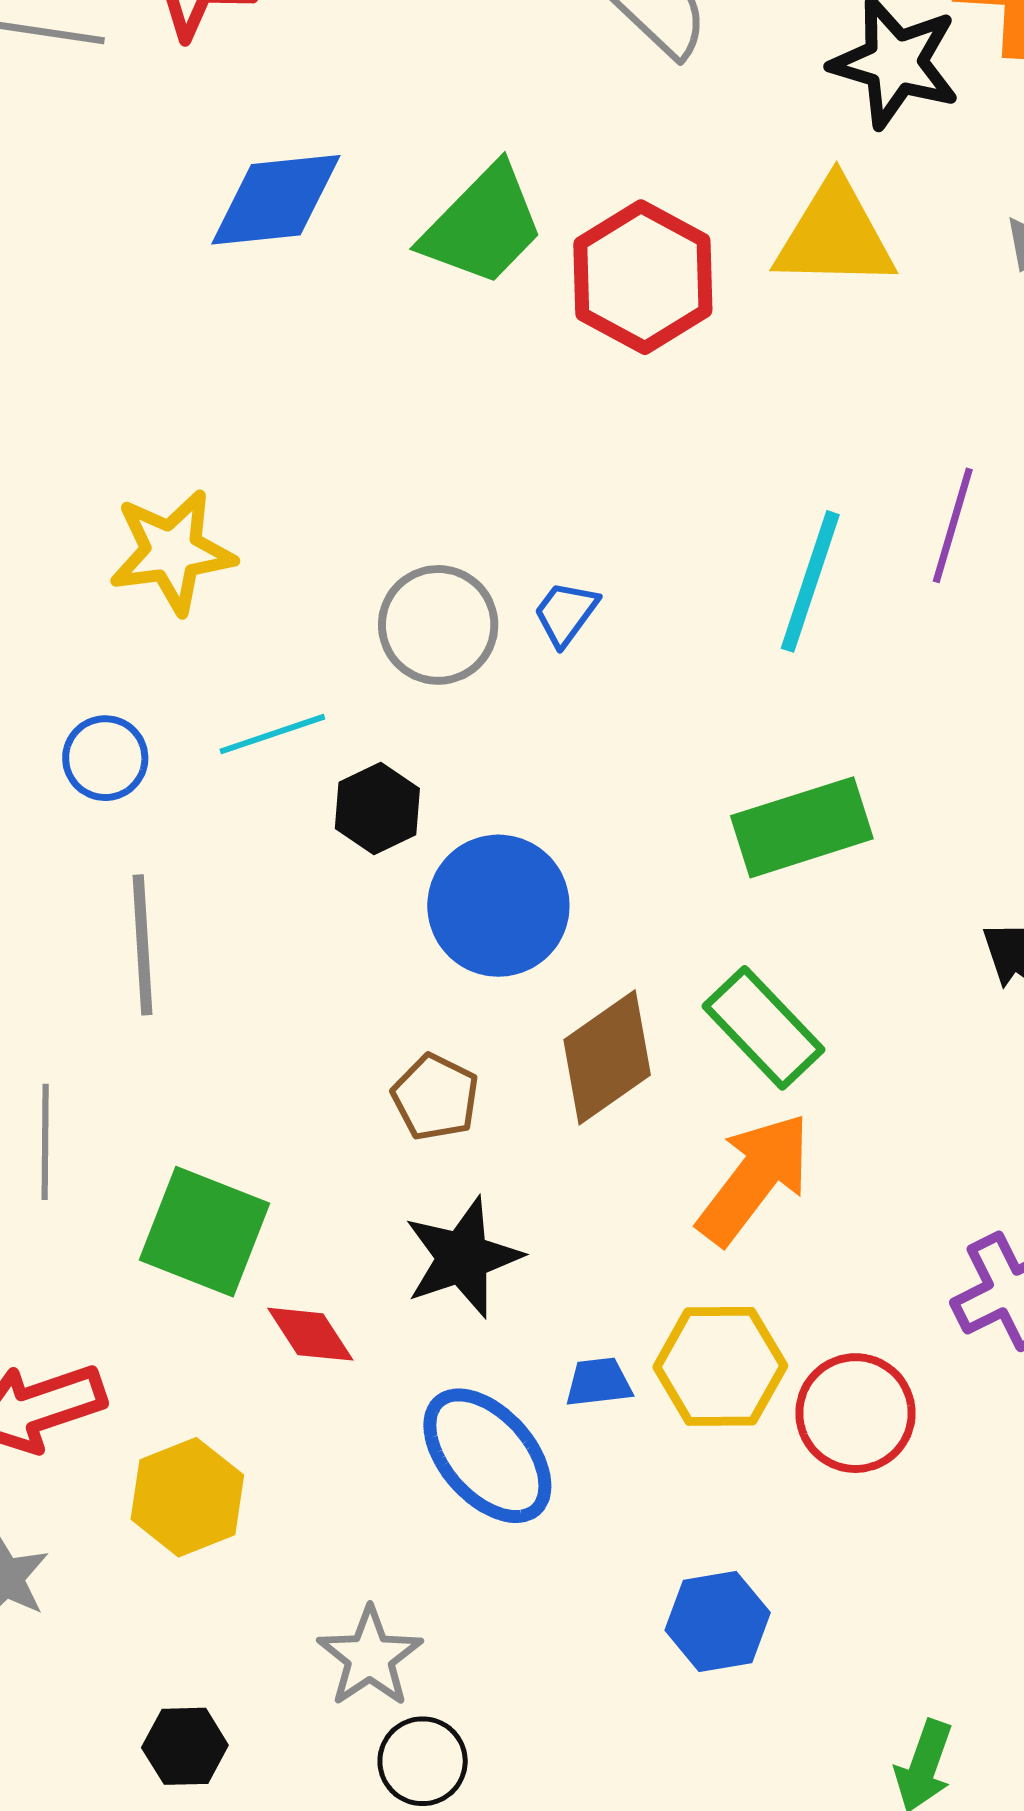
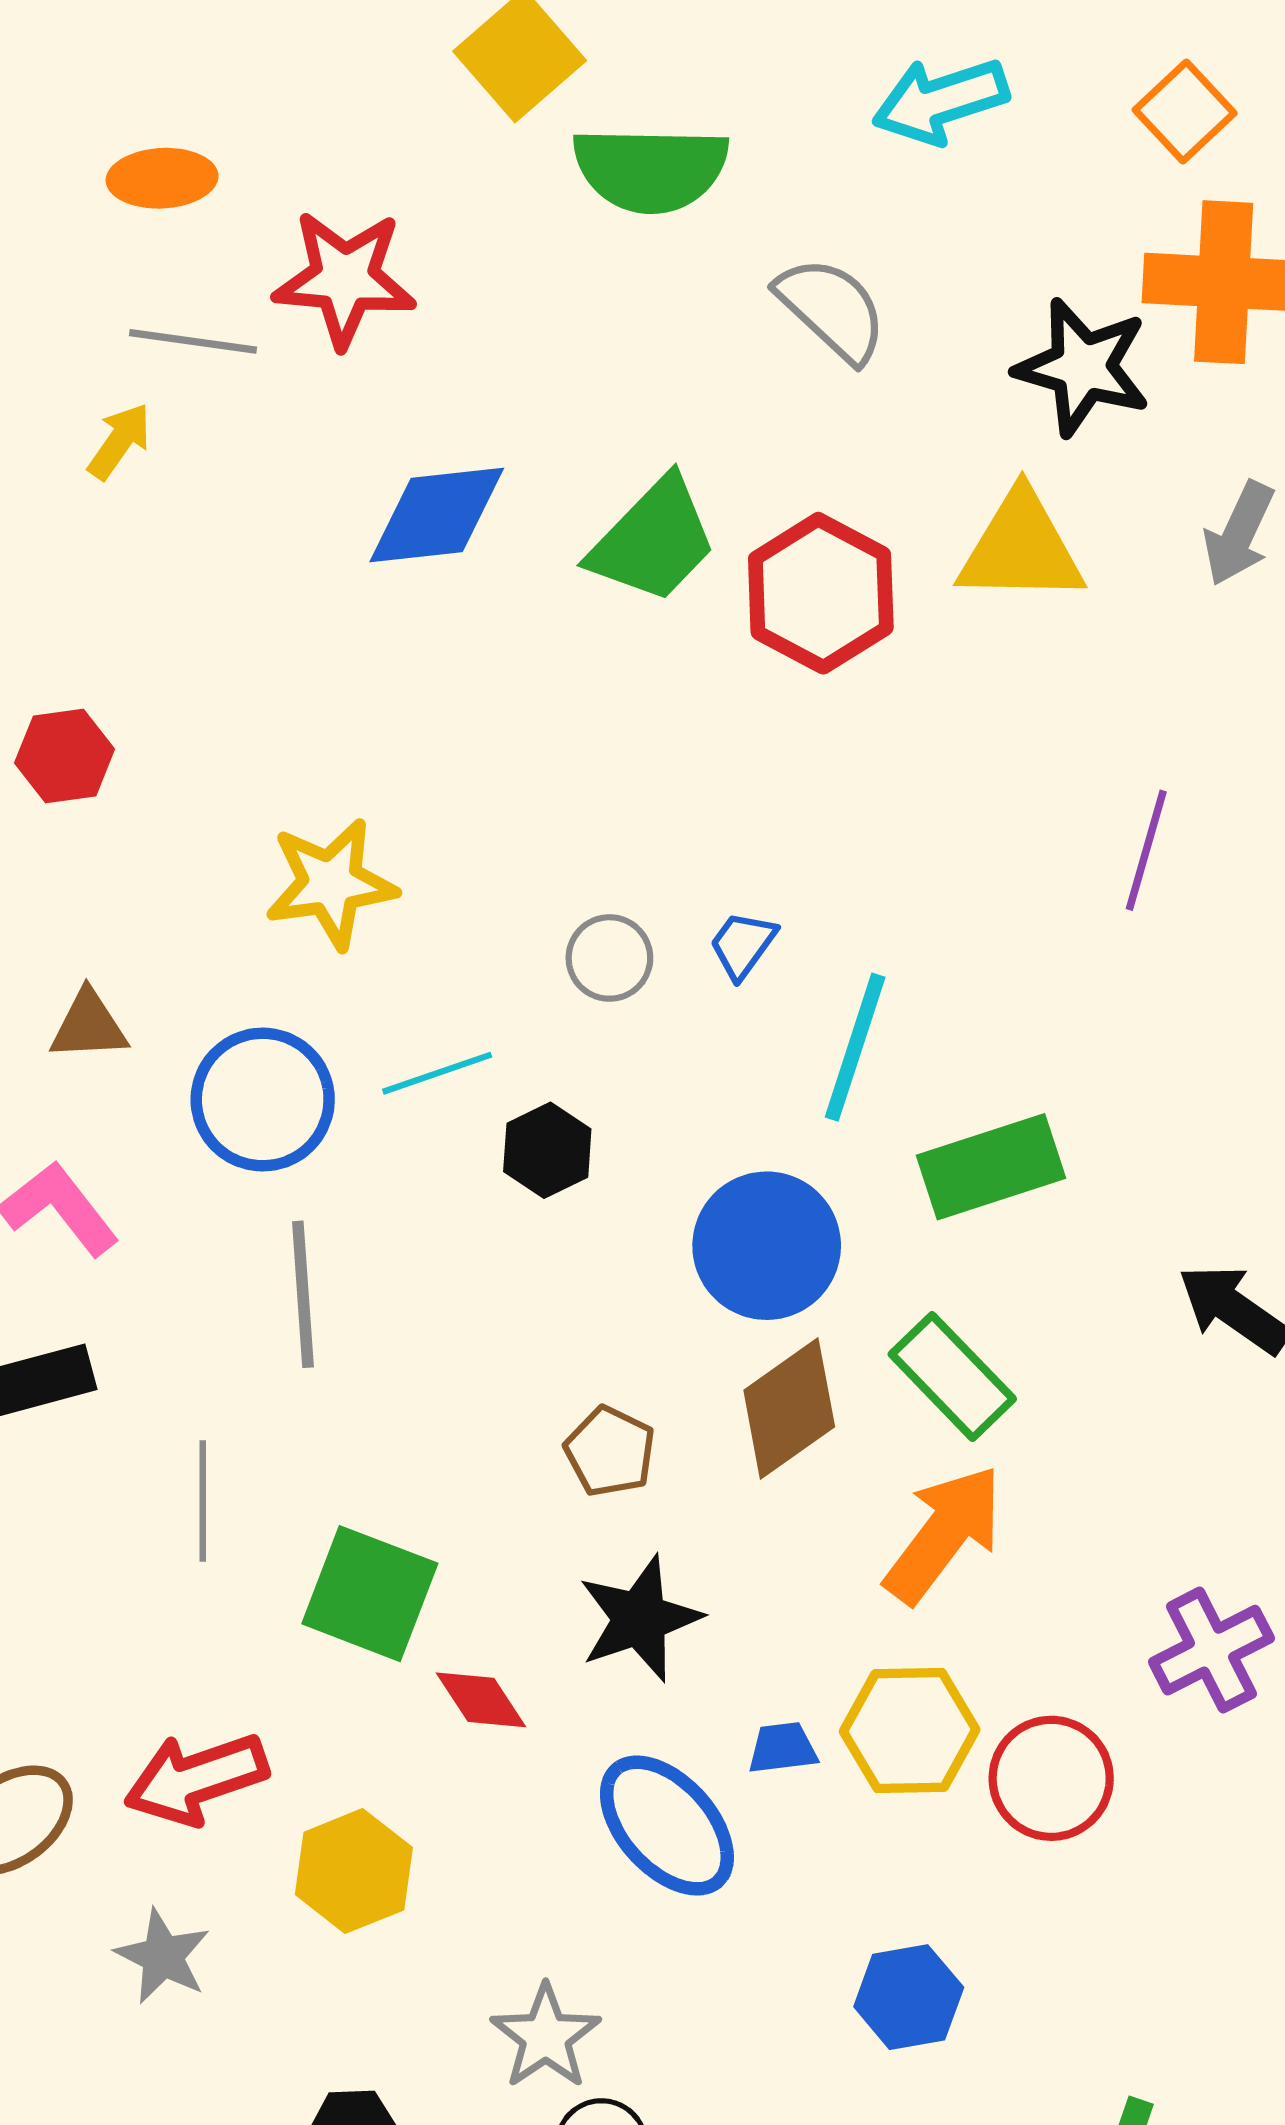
cyan line: (810, 581) -> (855, 1047), moved
gray circle: (438, 625) -> (609, 958), size x0.7
blue circle: (105, 758) -> (263, 1100), size x1.6
blue circle: (498, 906) -> (767, 1246), moved

